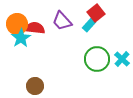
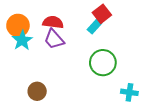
purple trapezoid: (62, 21) -> (54, 39), moved
red semicircle: (35, 28) -> (53, 22), moved
cyan cross: (122, 59) -> (129, 92), moved, turned -35

